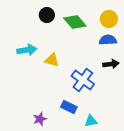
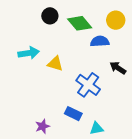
blue semicircle: (108, 40) -> (100, 41), moved
black arrow: (111, 64) -> (118, 68), turned -140

